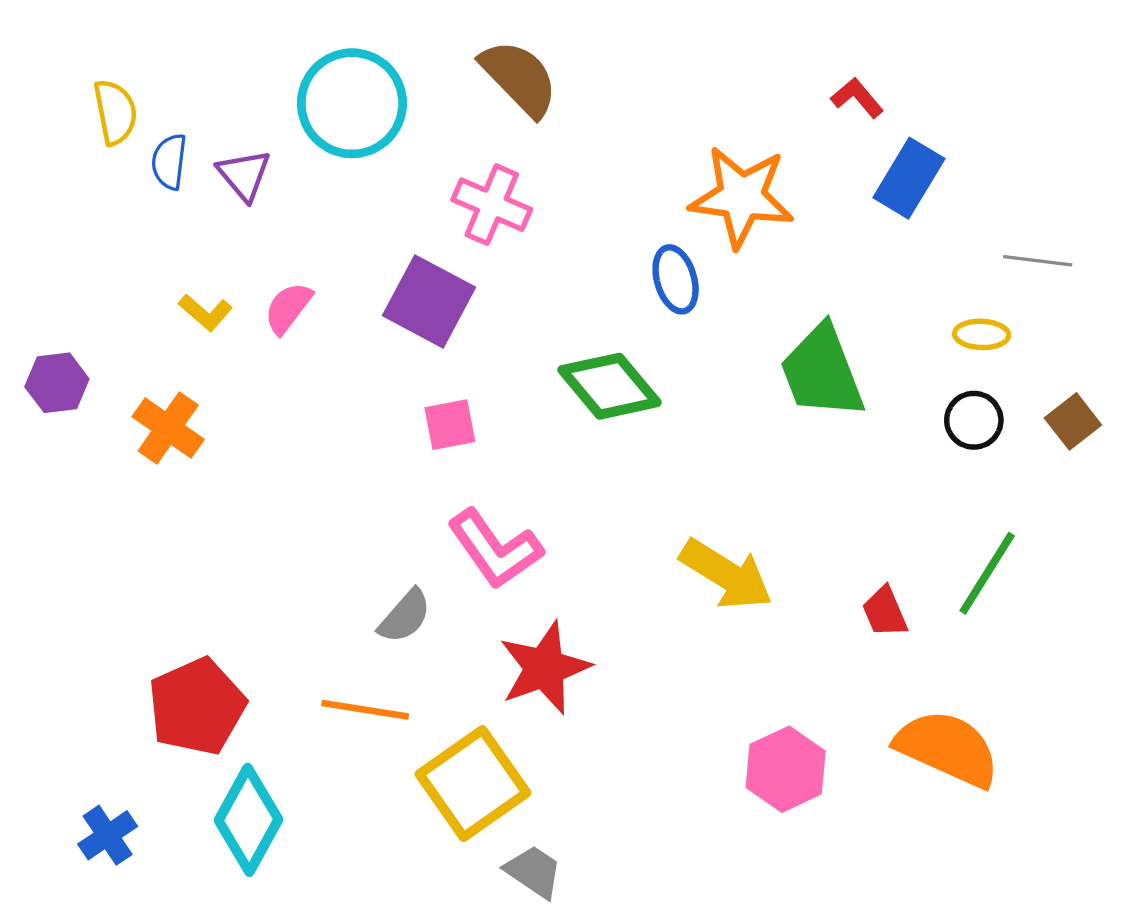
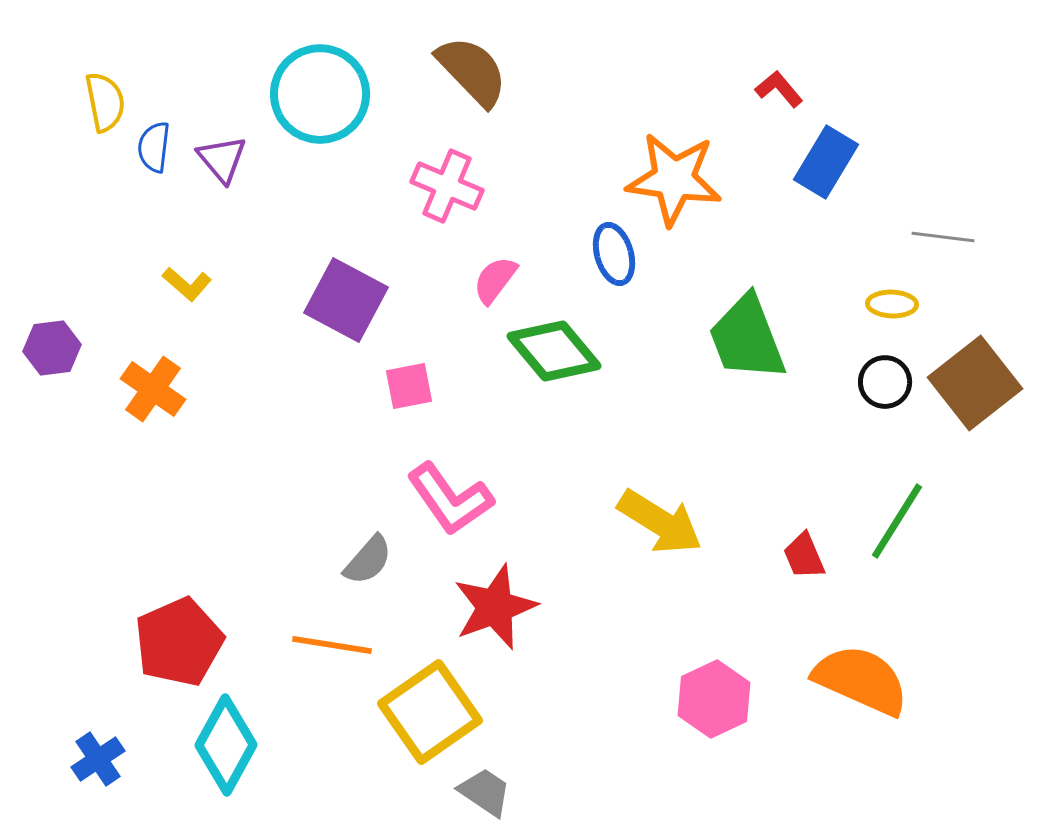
purple square: (429, 301) -> (346, 300), moved
pink semicircle: (288, 308) -> (495, 280), moved
brown square: (1073, 421) -> (975, 383), size x1.8

